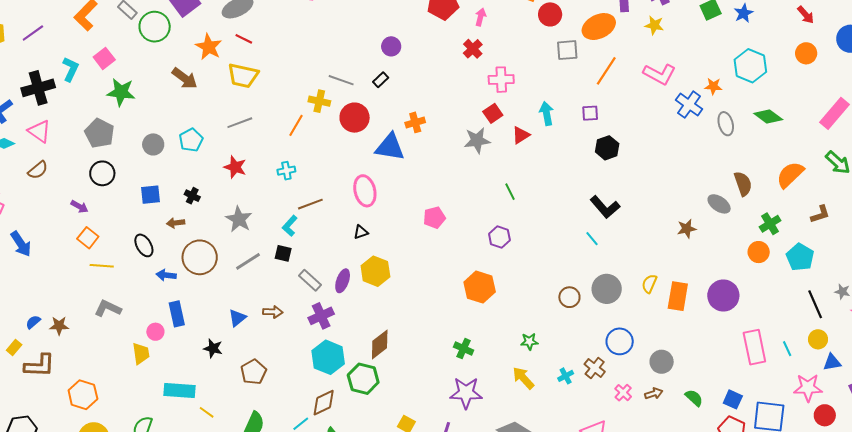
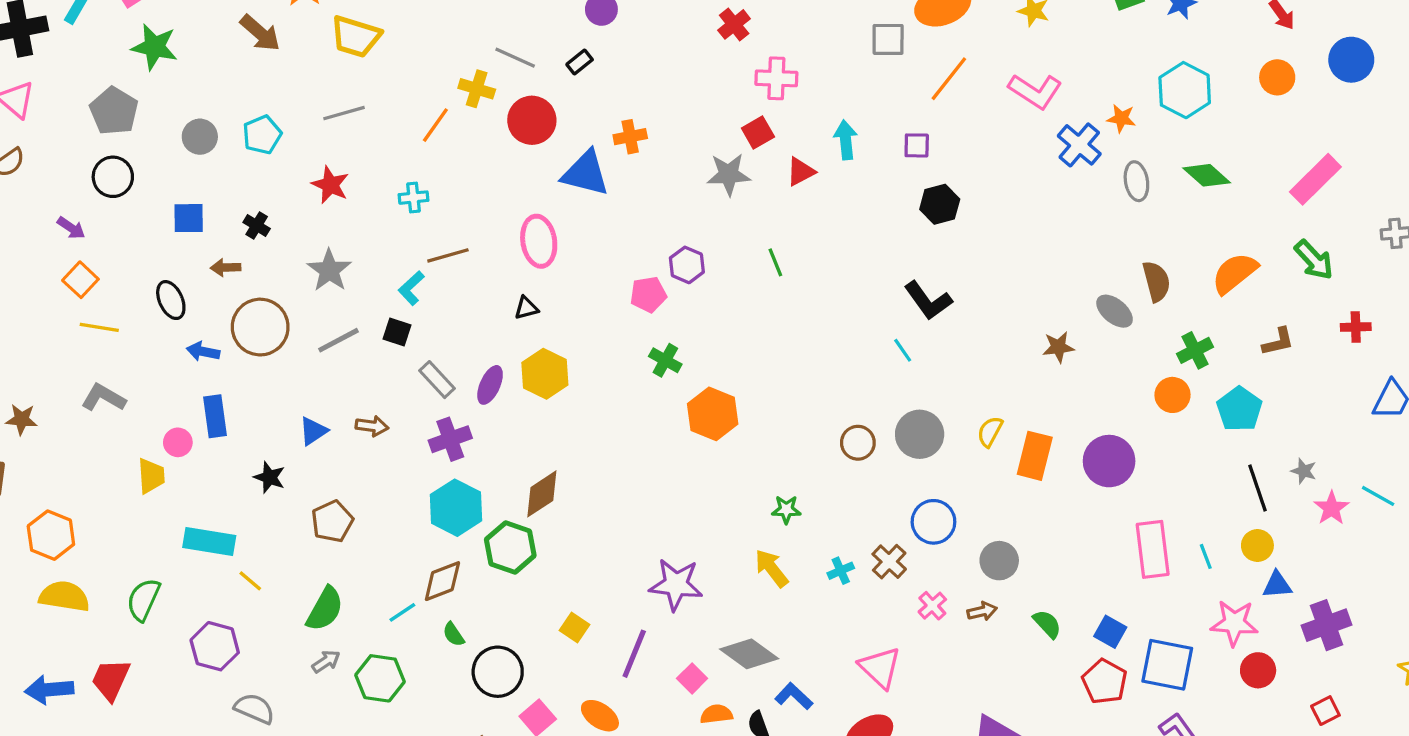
purple hexagon: (499, 237) -> (687, 265), moved
green cross: (464, 349) -> (665, 360), moved

